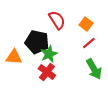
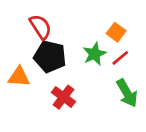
red semicircle: (57, 20) -> (41, 27), moved
green star: (49, 54) -> (95, 54), moved

